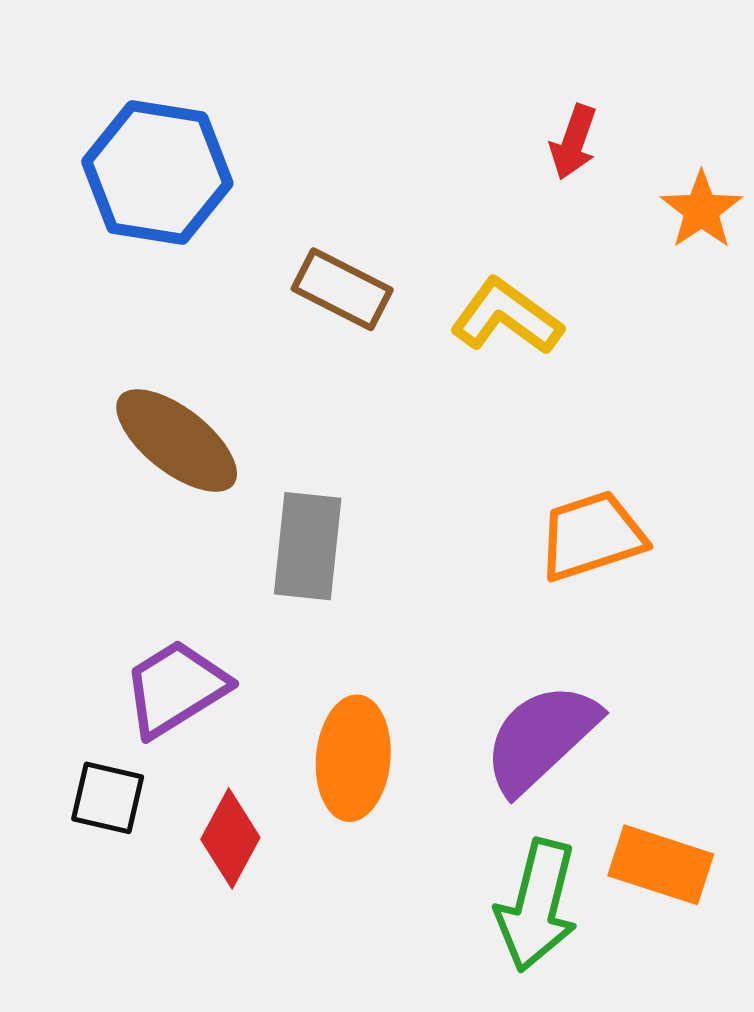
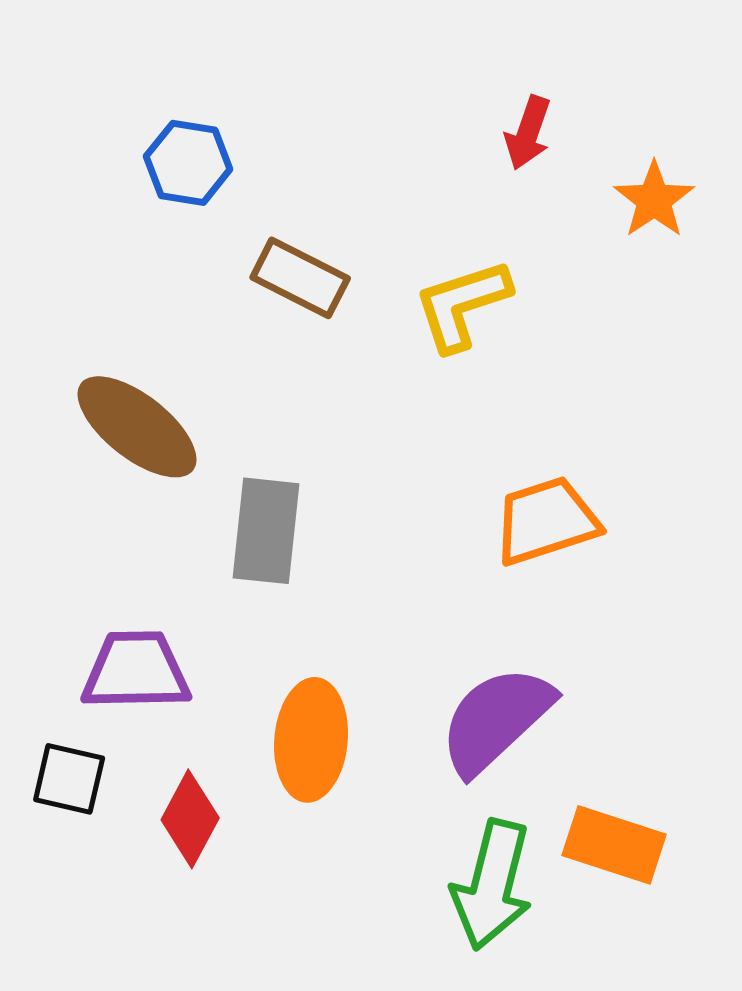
blue hexagon: (157, 173) -> (188, 163), moved, size x0.6
yellow L-shape: (506, 317) -> (462, 305), turned -54
purple trapezoid: (176, 688) -> (136, 671), turned 31

